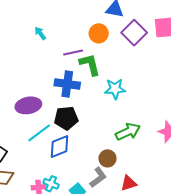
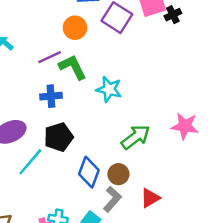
blue cross: (67, 84) -> (51, 96), size x0.7
cyan star: (115, 89) -> (109, 89), turned 30
blue diamond: (60, 147) -> (89, 172), moved, turned -35

